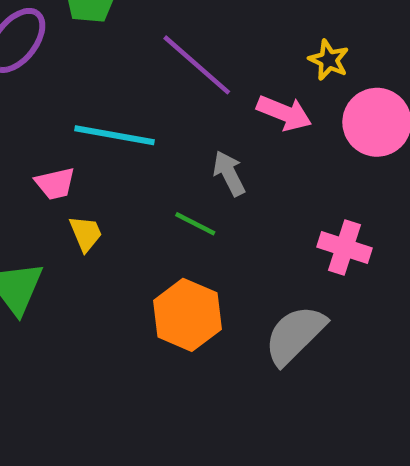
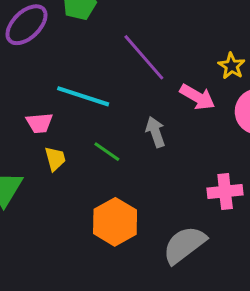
green line: (195, 224) -> (107, 152), moved
pink cross: (345, 247) -> (225, 191), turned -32

